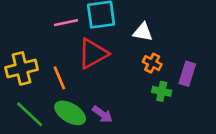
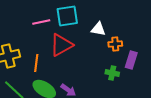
orange cross: (152, 63) -> (115, 44), moved, turned -32
orange line: (59, 78) -> (36, 63), turned 30

